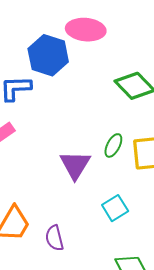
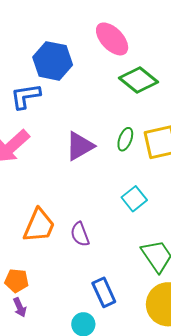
pink ellipse: (86, 30) -> (112, 39), moved, turned 48
purple triangle: (75, 165) -> (80, 146), moved, turned 36

